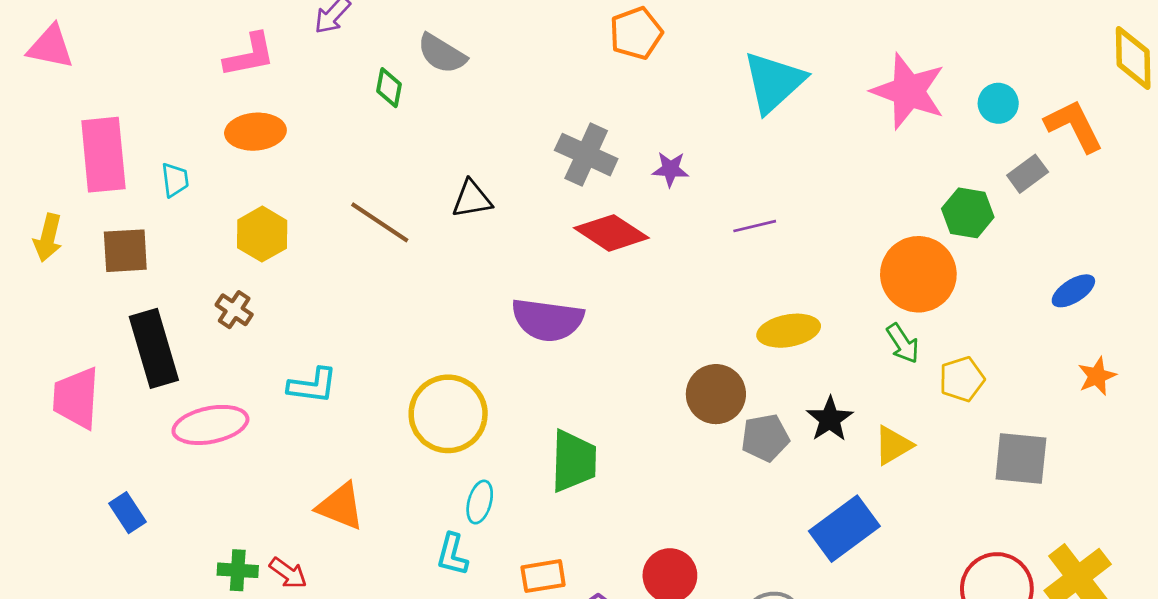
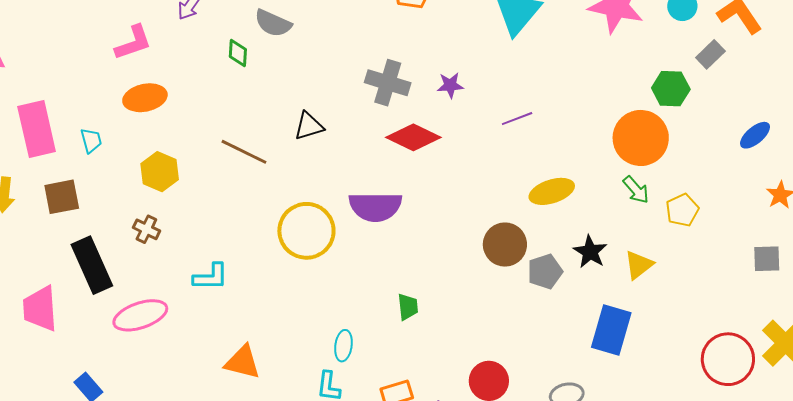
yellow circle: (448, 414) -> (306, 231), moved
gray square: (1021, 459) -> (767, 259), moved, size x0.7
green trapezoid: (574, 461) -> (408, 307), size x0.6
blue rectangle: (844, 529) -> (611, 330), turned -30

